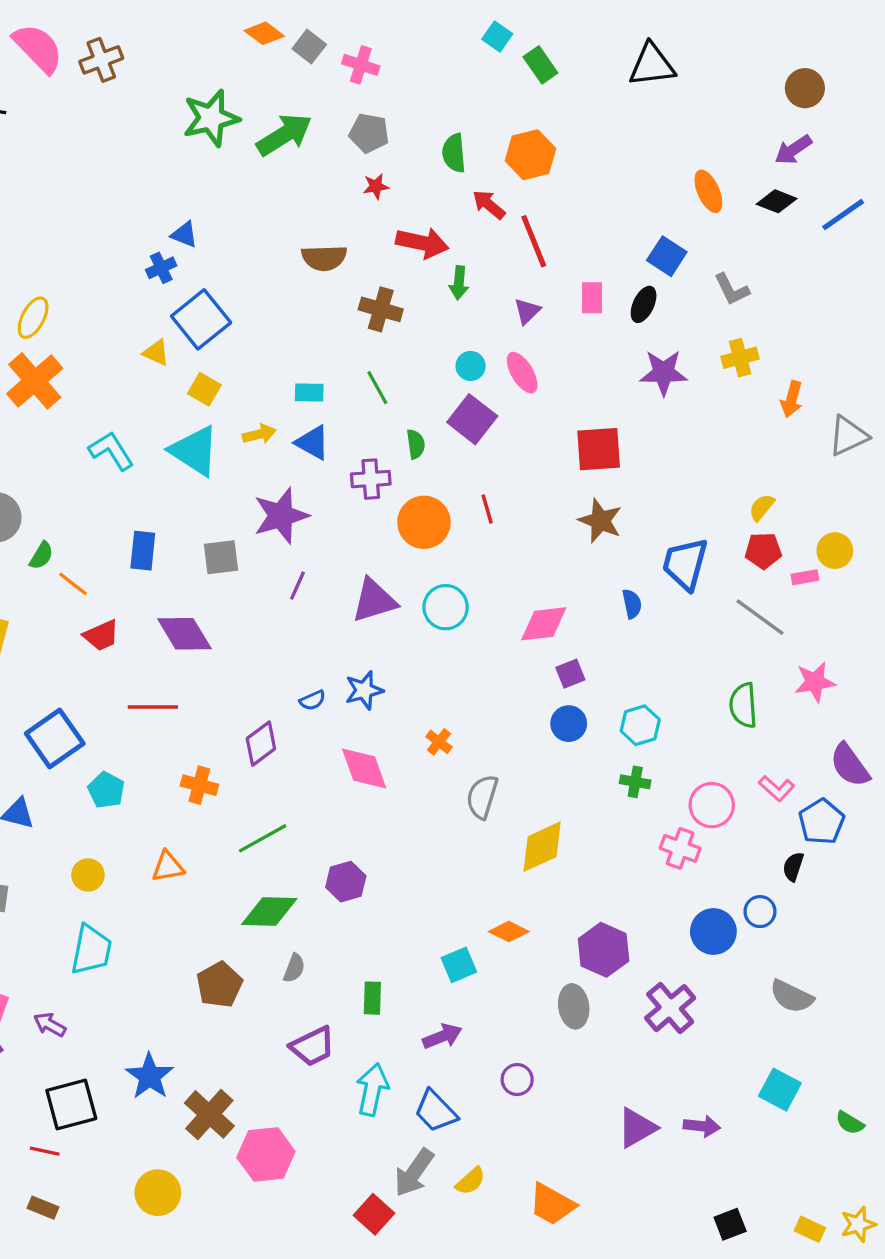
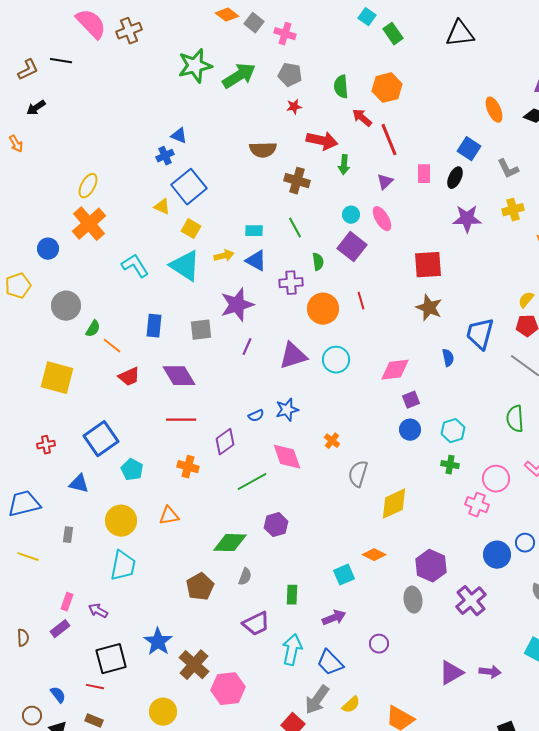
red line: (153, 707) -> (181, 420), moved
green line: (263, 838) -> (252, 482), moved
yellow circle: (88, 875) -> (121, 521), size x1.6

